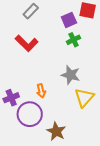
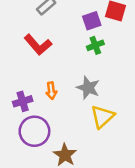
orange arrow: (41, 91) -> (51, 91), moved
purple cross: (11, 98) -> (23, 101), moved

